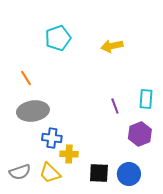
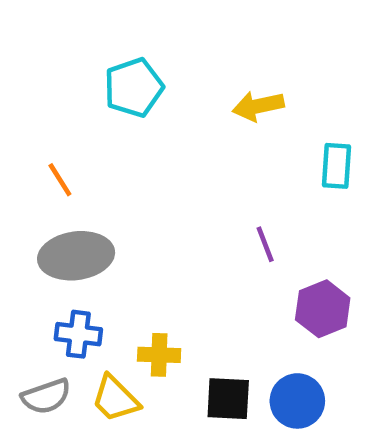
cyan rectangle: (146, 99) -> (337, 166), moved
blue cross: (52, 138) -> (78, 334), moved

